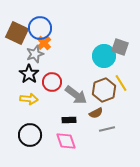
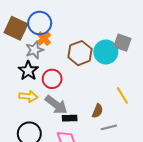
yellow line: (121, 83) -> (122, 95), moved
brown hexagon: (104, 90) -> (80, 53), moved
gray arrow: (76, 95) -> (56, 105), moved
brown semicircle: (96, 113) -> (98, 111), turned -40

